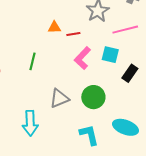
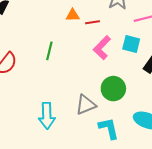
gray triangle: (59, 98) -> (86, 105), moved

